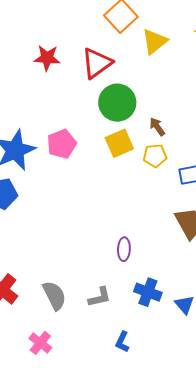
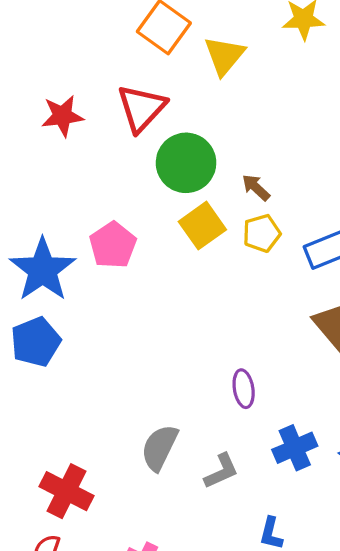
blue cross: (148, 292) -> (295, 448), turned -32
gray semicircle: (54, 295) -> (159, 448), moved, turned -116

